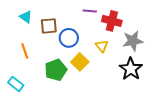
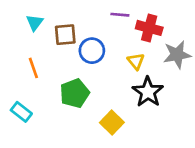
cyan triangle: (26, 17) -> (35, 23), turned 32
yellow square: (80, 62) -> (112, 123), moved
black star: (131, 69) -> (148, 92), moved

